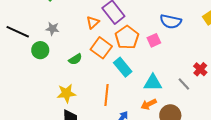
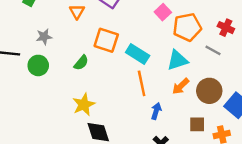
orange triangle: (93, 22) -> (77, 12), moved
orange pentagon: (127, 37) -> (187, 27), moved, turned -30
orange line: (107, 95) -> (142, 83), moved

